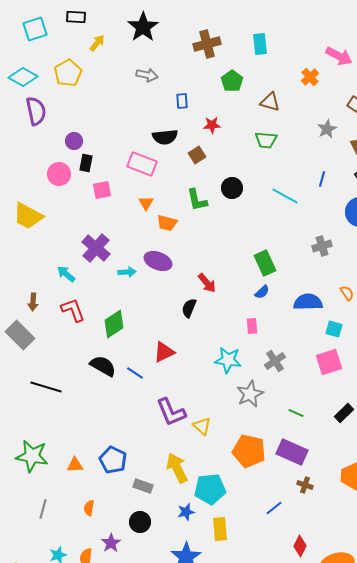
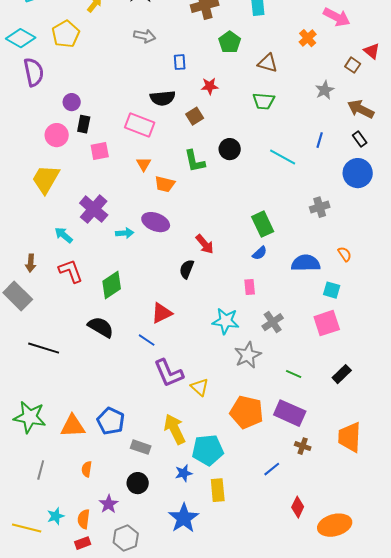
yellow trapezoid: (28, 216) -> (46, 179), moved, turned 92
blue line: (135, 373) -> (147, 340), moved
orange triangle: (75, 465) -> (73, 426), size x1.5

